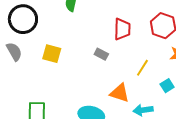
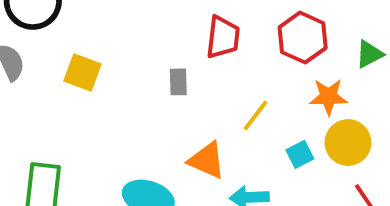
gray rectangle: (101, 54) -> (178, 82), turned 56

